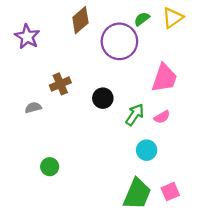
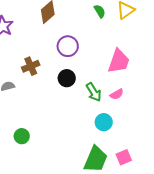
green semicircle: (142, 19) -> (100, 11), turned 96
purple circle: (119, 41) -> (68, 46), moved, size x0.7
green arrow: (135, 115) -> (94, 92), turned 114

